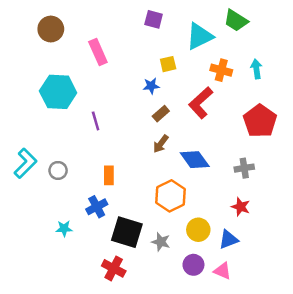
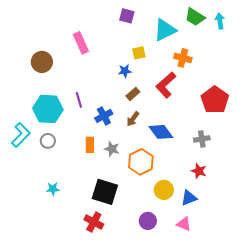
brown circle: (51, 29) -> (42, 62), moved
cyan arrow: (256, 69) -> (220, 21), moved
cyan hexagon: (58, 92) -> (48, 109), moved
blue cross: (97, 207) -> (104, 116), moved
gray star: (161, 242) -> (112, 149), moved
purple circle: (193, 265) -> (148, 221), moved

